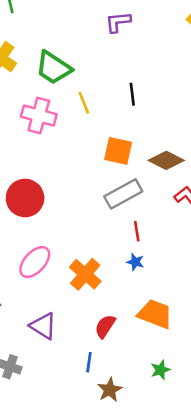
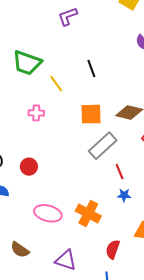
pink cross: (39, 115) -> (36, 113), moved, size x0.6
red circle: (25, 198) -> (29, 167), size x0.6
pink ellipse: (35, 262) -> (48, 213), turned 76

